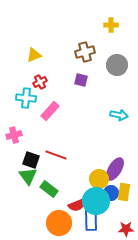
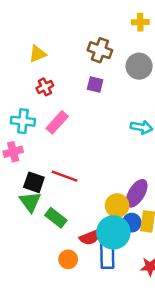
yellow cross: (111, 25) -> (140, 22), moved
brown cross: (85, 52) -> (100, 50), turned 36
cyan cross: (26, 98) -> (23, 121), moved
orange circle: (59, 223) -> (68, 259), size x0.6

